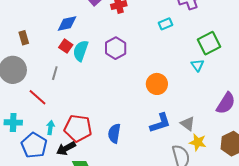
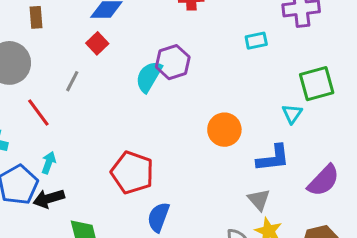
cyan semicircle: (81, 51) -> (149, 77), moved
blue L-shape: (160, 123) -> (273, 158), moved
red pentagon: (78, 128) -> (132, 172), moved
blue semicircle: (114, 133) -> (158, 217), moved
black arrow: (66, 148) -> (49, 199), moved

